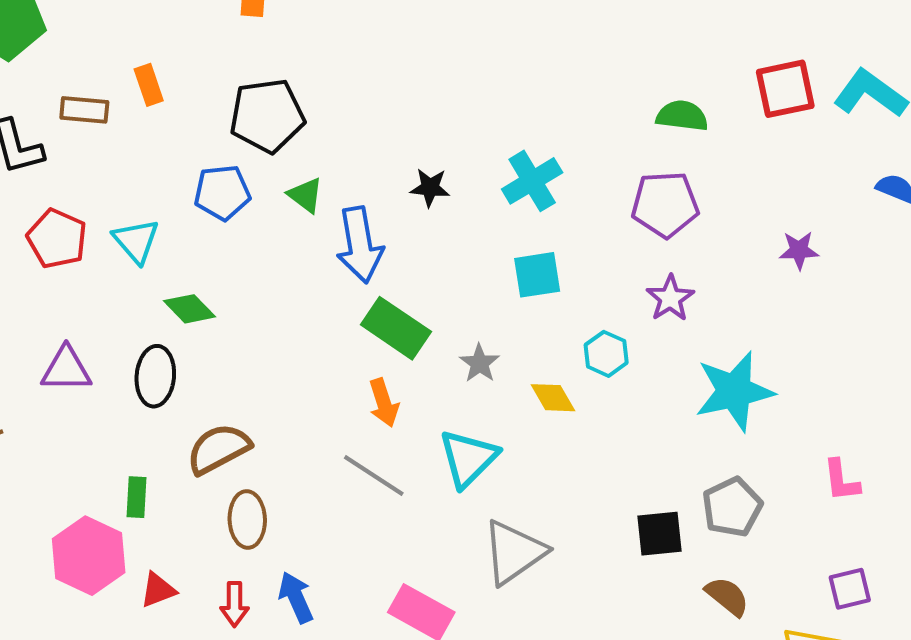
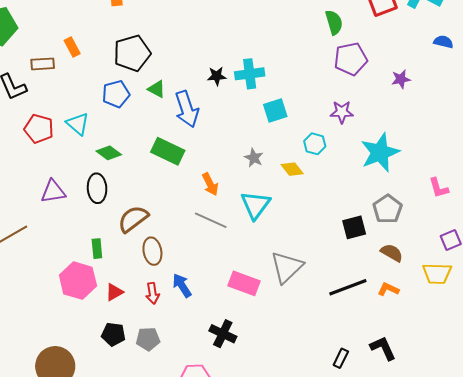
green semicircle: (682, 116) -> (334, 22), turned 75
cyan cross: (532, 181) -> (250, 74), moved, turned 32
purple pentagon: (665, 204) -> (351, 59), moved
purple star: (670, 298) -> (342, 112), turned -30
green rectangle: (396, 328) -> (168, 151), moved
gray triangle: (514, 552) -> (287, 267), moved

